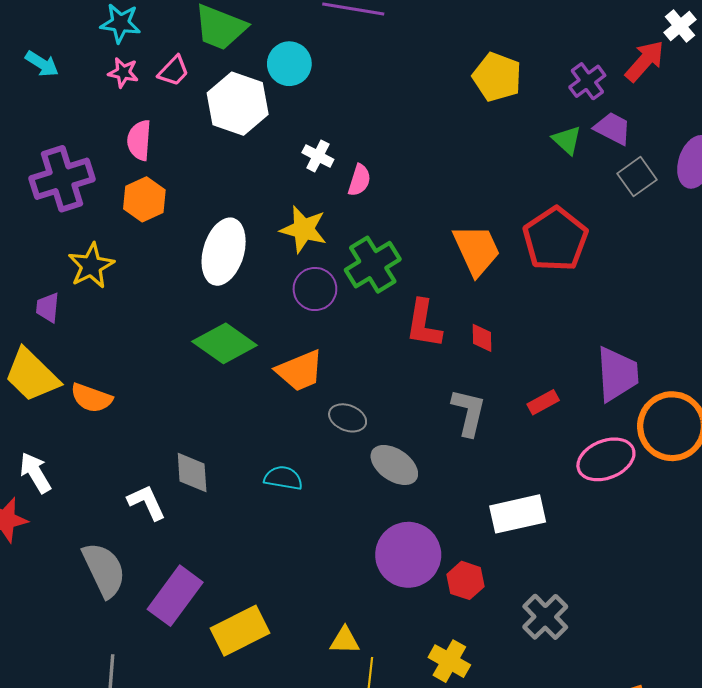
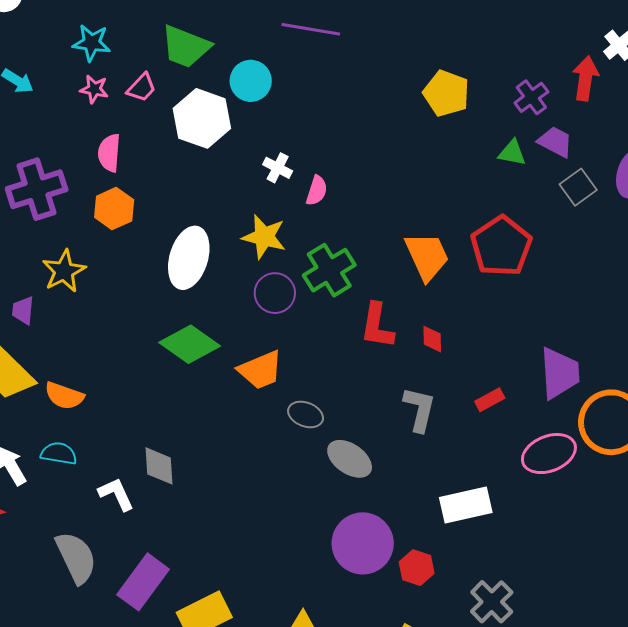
red arrow: (645, 61) -> (585, 78), turned -33
green triangle: (567, 140) -> (512, 153), turned -32
cyan semicircle: (283, 478) -> (59, 453), moved

